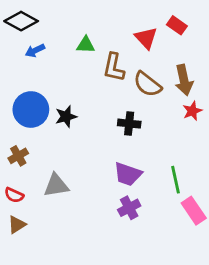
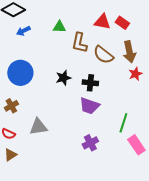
red rectangle: (177, 25) -> (122, 23), moved
red triangle: (146, 38) -> (102, 22), turned -36
black star: (66, 117) -> (63, 78), moved
purple trapezoid: (128, 174) -> (89, 106), moved
green line: (175, 180) -> (123, 123), turned 30

